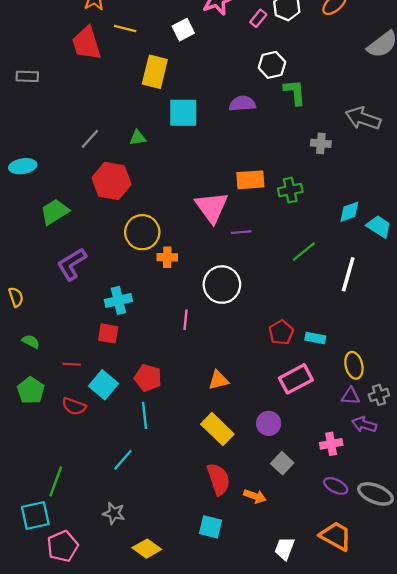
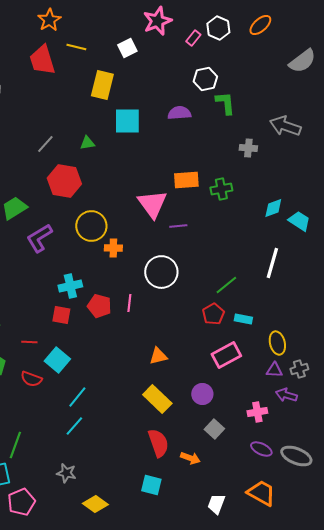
green line: (304, 252) -> (226, 285), moved
purple L-shape: (72, 264) -> (39, 238), moved
red pentagon: (148, 378) -> (99, 306), moved
cyan line: (145, 415) -> (77, 397), moved, turned 45

